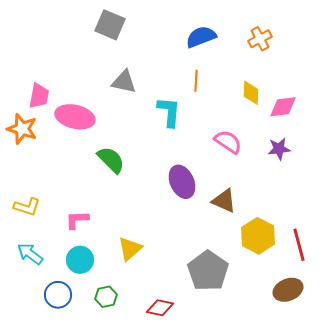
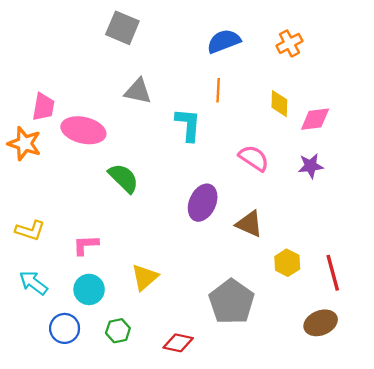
purple ellipse: (182, 182) -> (203, 203), turned 48
yellow hexagon: (258, 236) -> (287, 263), size x0.7

